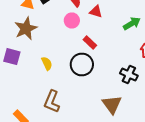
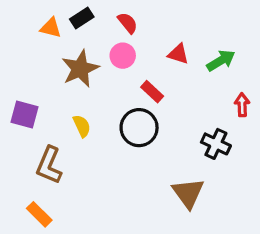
red triangle: (96, 12) -> (178, 54), moved
brown star: (26, 28) -> (80, 69), moved
brown L-shape: (52, 102) -> (49, 165), moved

